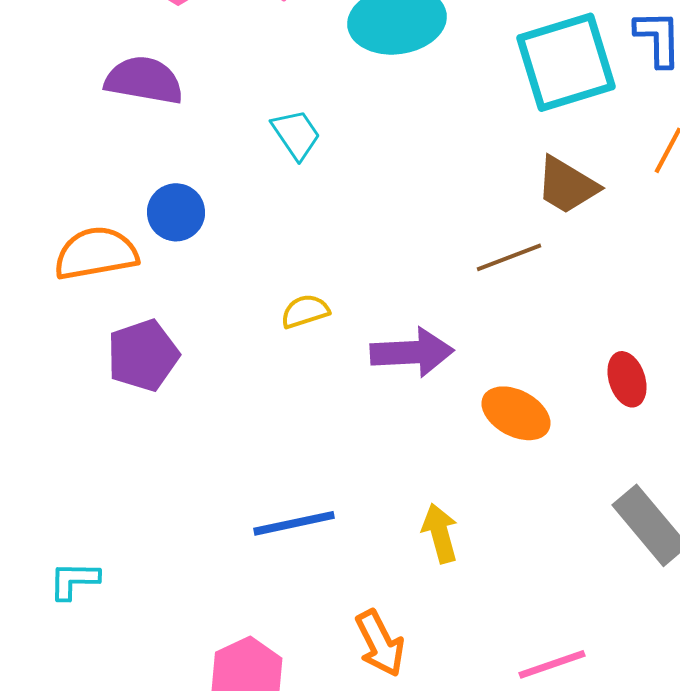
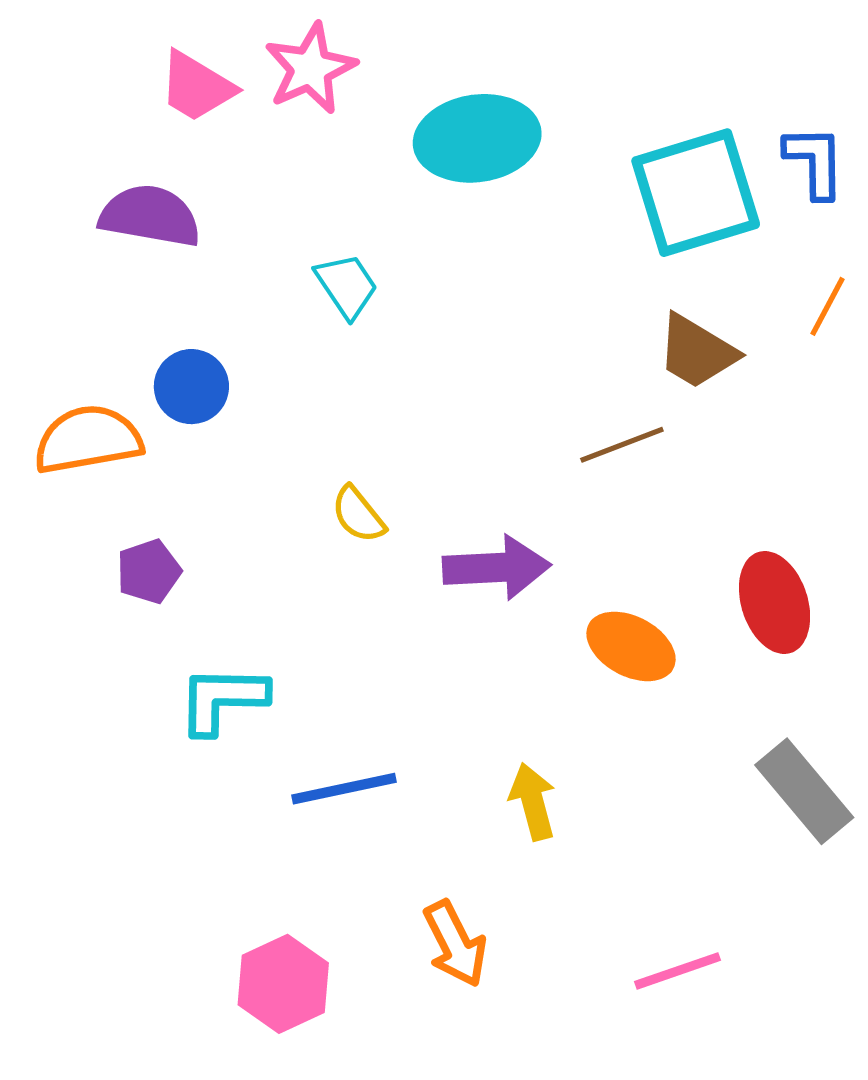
yellow semicircle: (305, 311) -> (358, 515), turned -111
purple pentagon: (143, 355) -> (149, 571), size x0.7
red ellipse: (627, 379) -> (775, 602), size x1.4
cyan L-shape: (74, 580) -> (222, 699), moved, size x1.4

